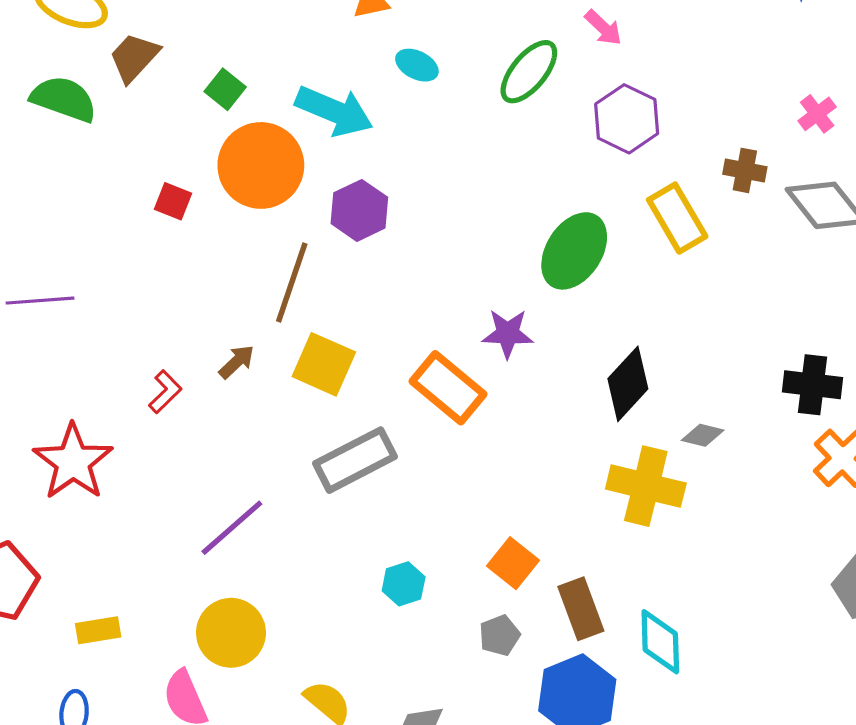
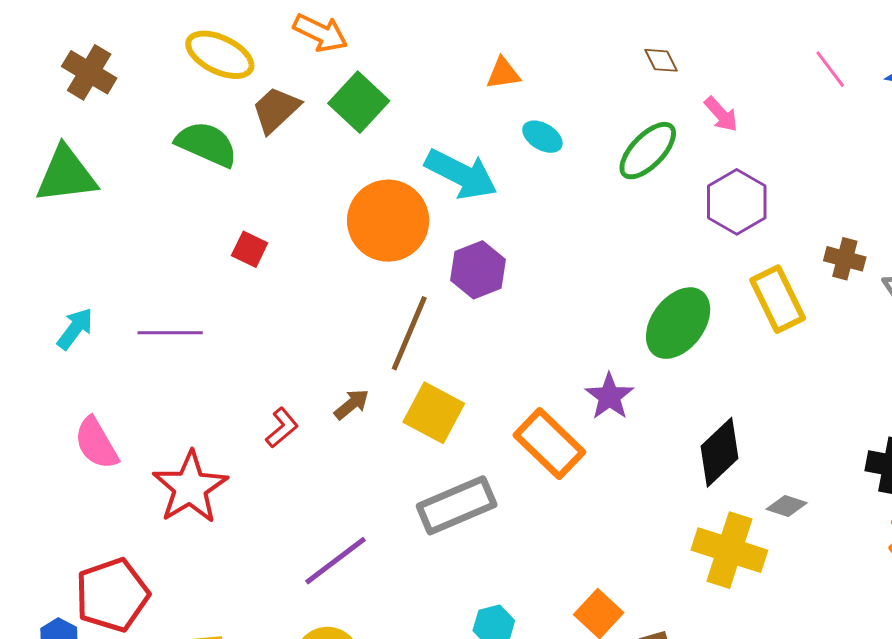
green square: (225, 89) -> (359, 102), moved, size x1.5
red square: (173, 201) -> (250, 249), moved
purple star: (508, 333) -> (609, 396), turned 30

